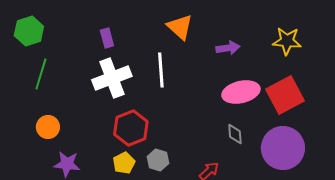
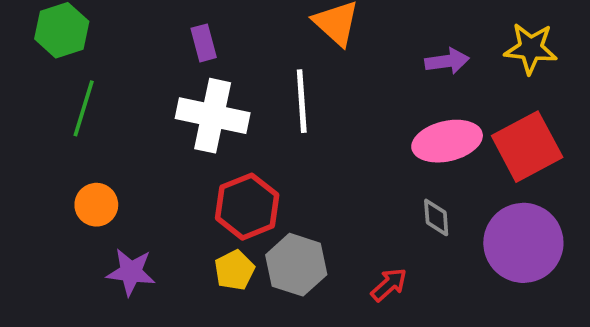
purple arrow: (228, 48) -> (447, 61), moved
white cross: (112, 78) -> (213, 116), turned 33
gray hexagon: (158, 160) -> (296, 265), size x1.5

